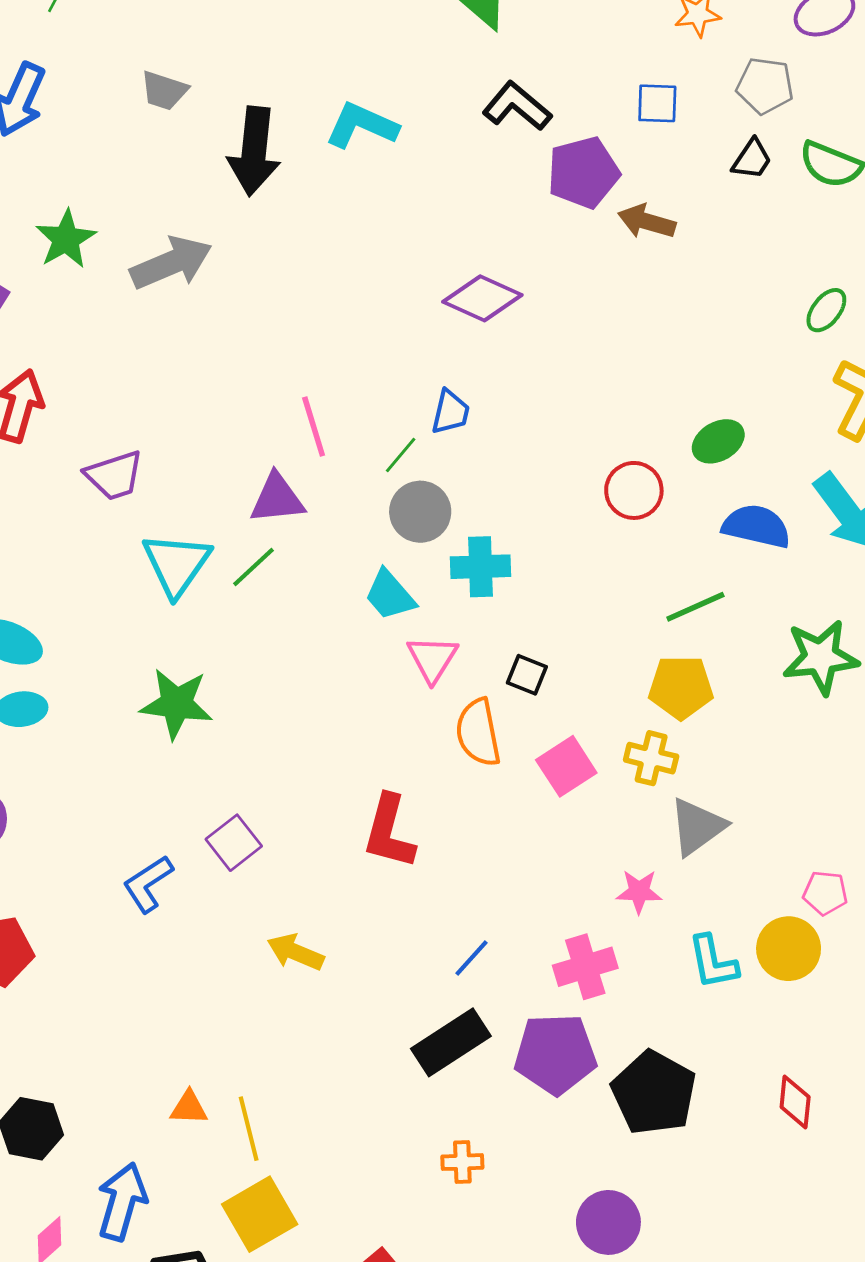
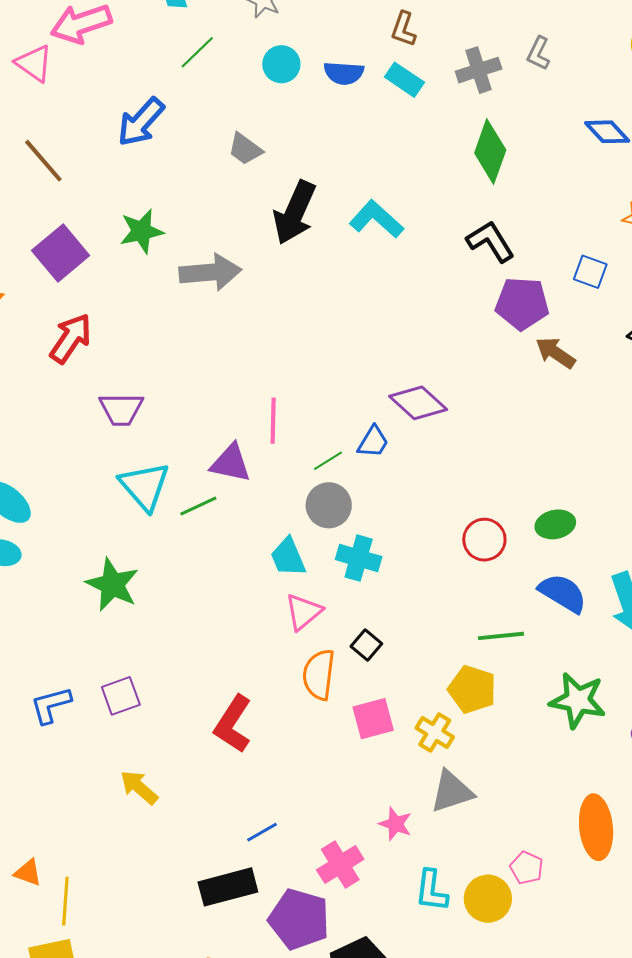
purple diamond: (482, 298) -> (418, 403), moved
cyan triangle: (176, 564) -> (145, 486), turned -34
pink cross: (585, 967) -> (340, 865), turned -33

